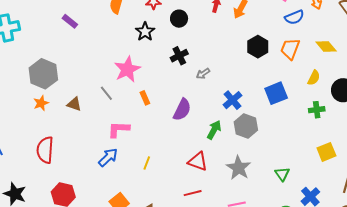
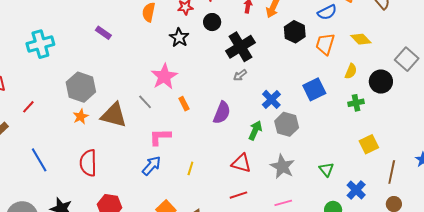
black hexagon: (258, 47) -> (295, 32), moved
black cross: (179, 56) -> (240, 47), moved, size x1.6
brown triangle: (74, 104) -> (114, 115), size x1.8

